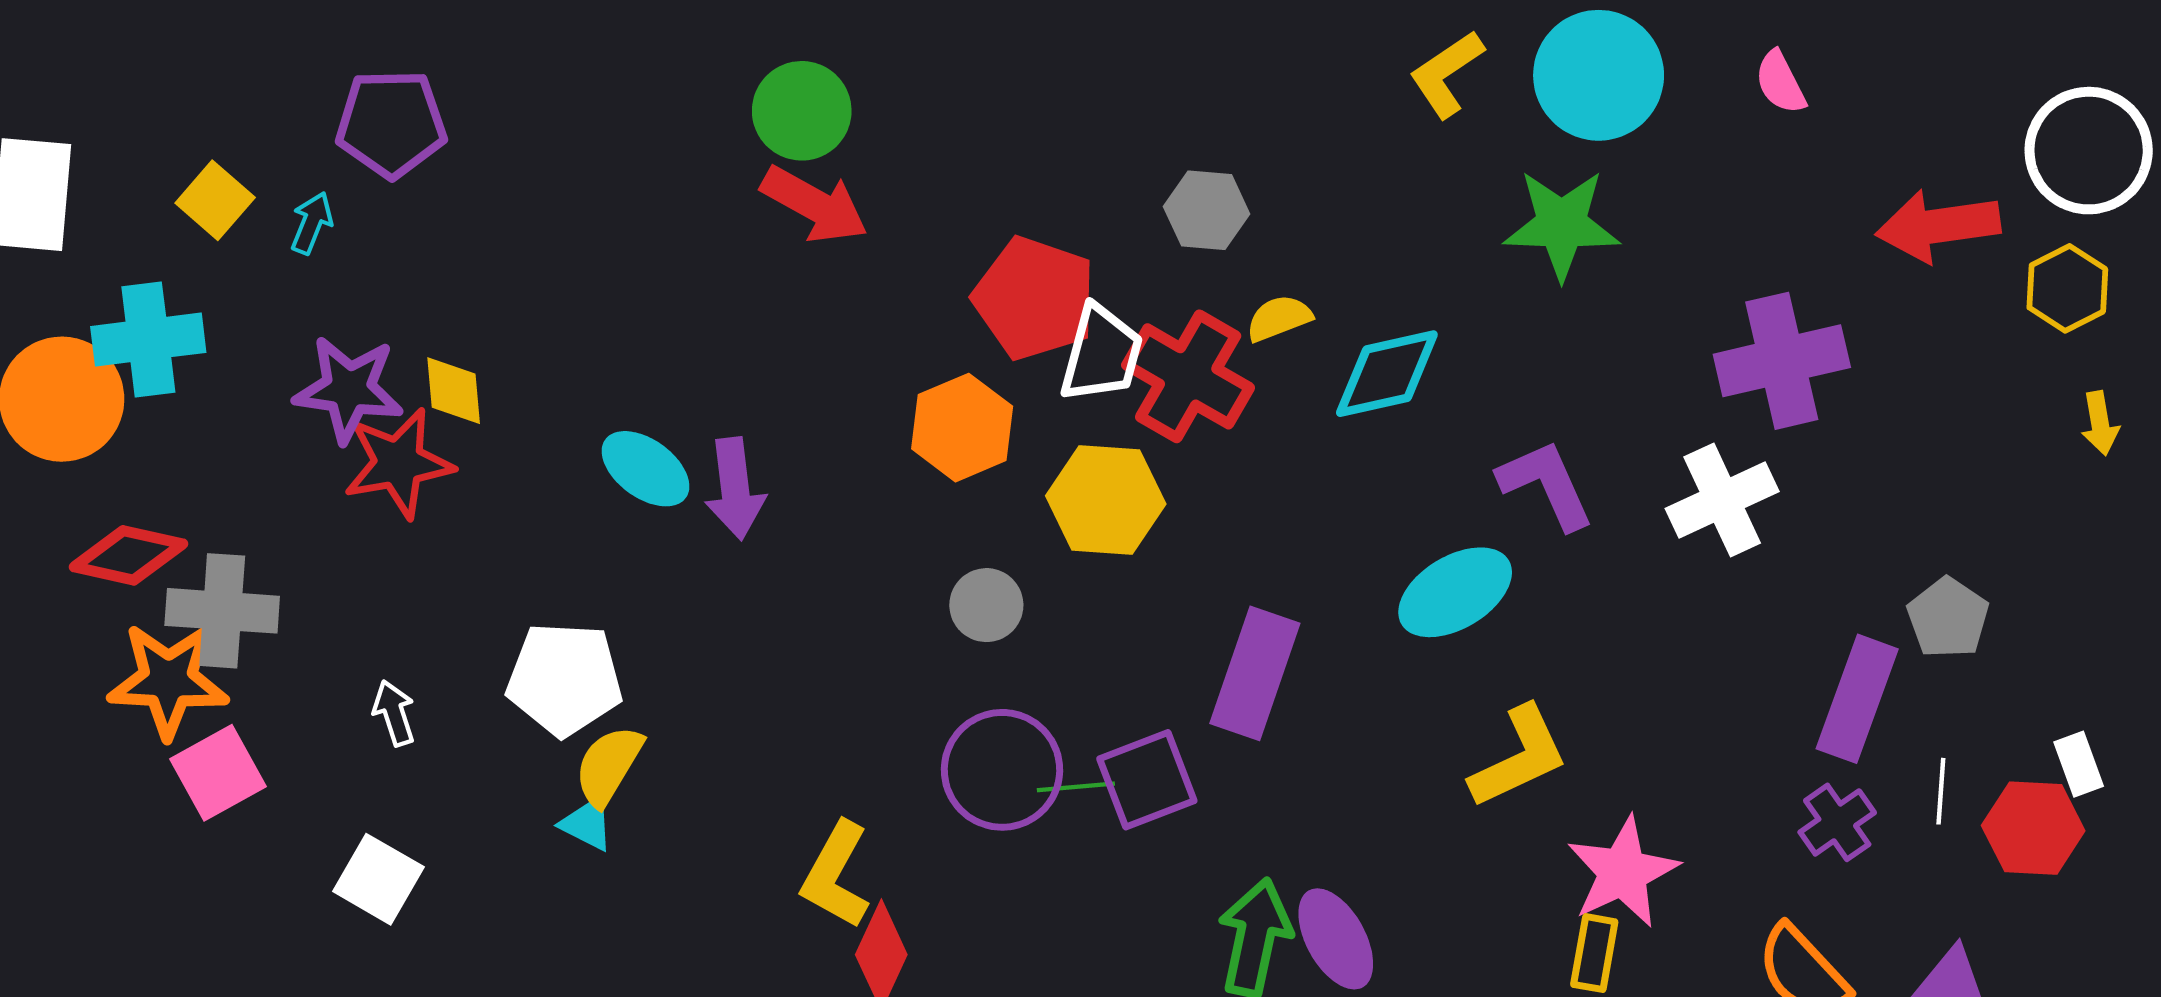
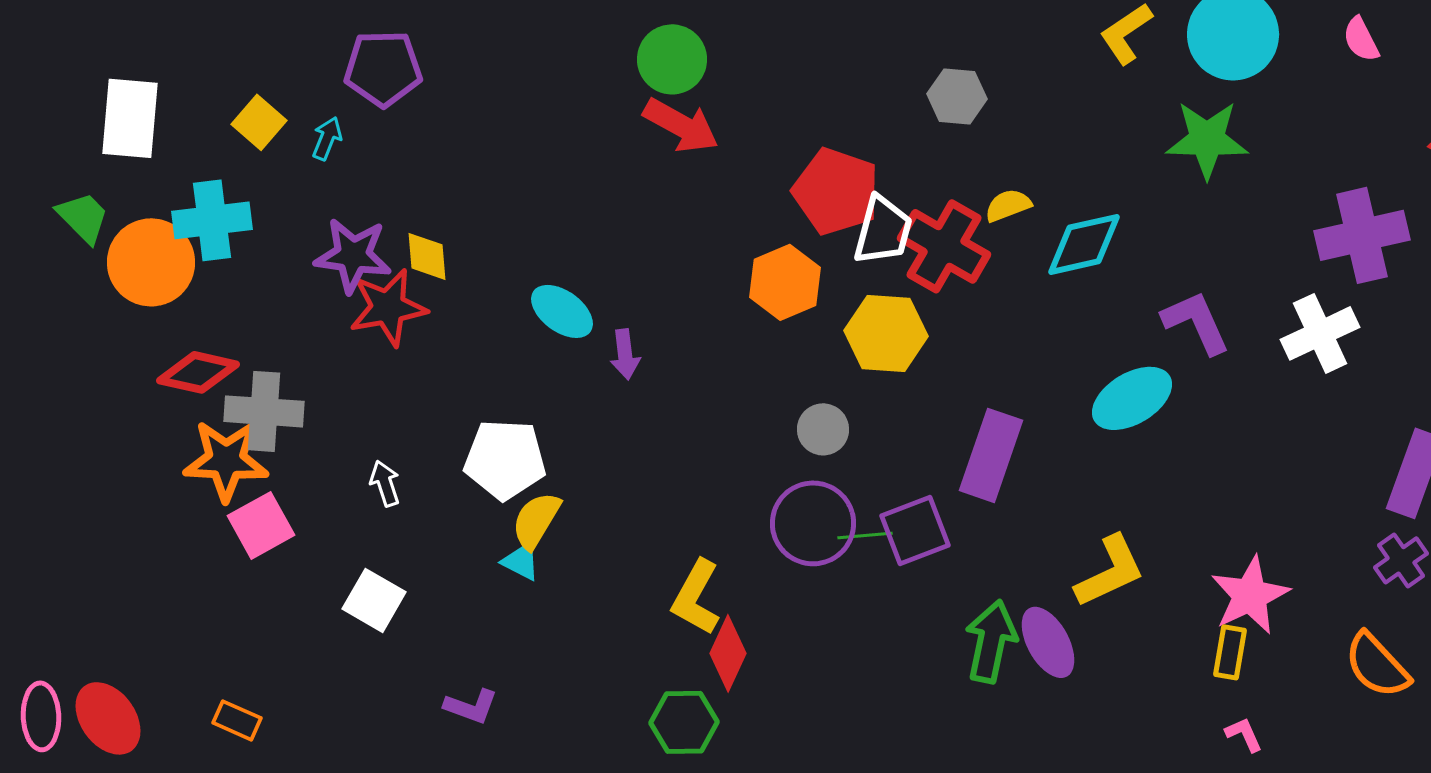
gray hexagon: (1207, 210) -> (957, 96), moved
purple arrow: (735, 489) -> (625, 354), moved, size x0.7
gray circle: (986, 605) -> (823, 429), moved
yellow L-shape: (1519, 757) -> (1110, 571), moved

